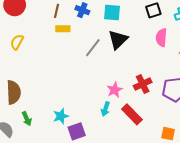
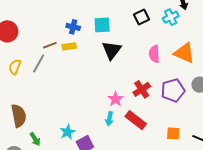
brown line: (57, 11) -> (50, 45), moved, turned 64
yellow rectangle: (63, 29) -> (69, 46), moved
pink semicircle: (161, 38) -> (154, 54), moved
gray line: (93, 48) -> (39, 63), moved

